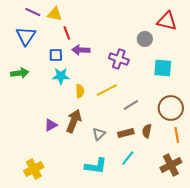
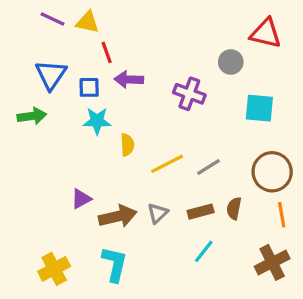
blue triangle: (26, 36) -> (51, 75), moved
yellow line: (107, 90) -> (167, 164), moved
brown arrow: (74, 121) -> (118, 216), moved, turned 55
cyan L-shape: (96, 166) -> (115, 264), moved, turned -85

